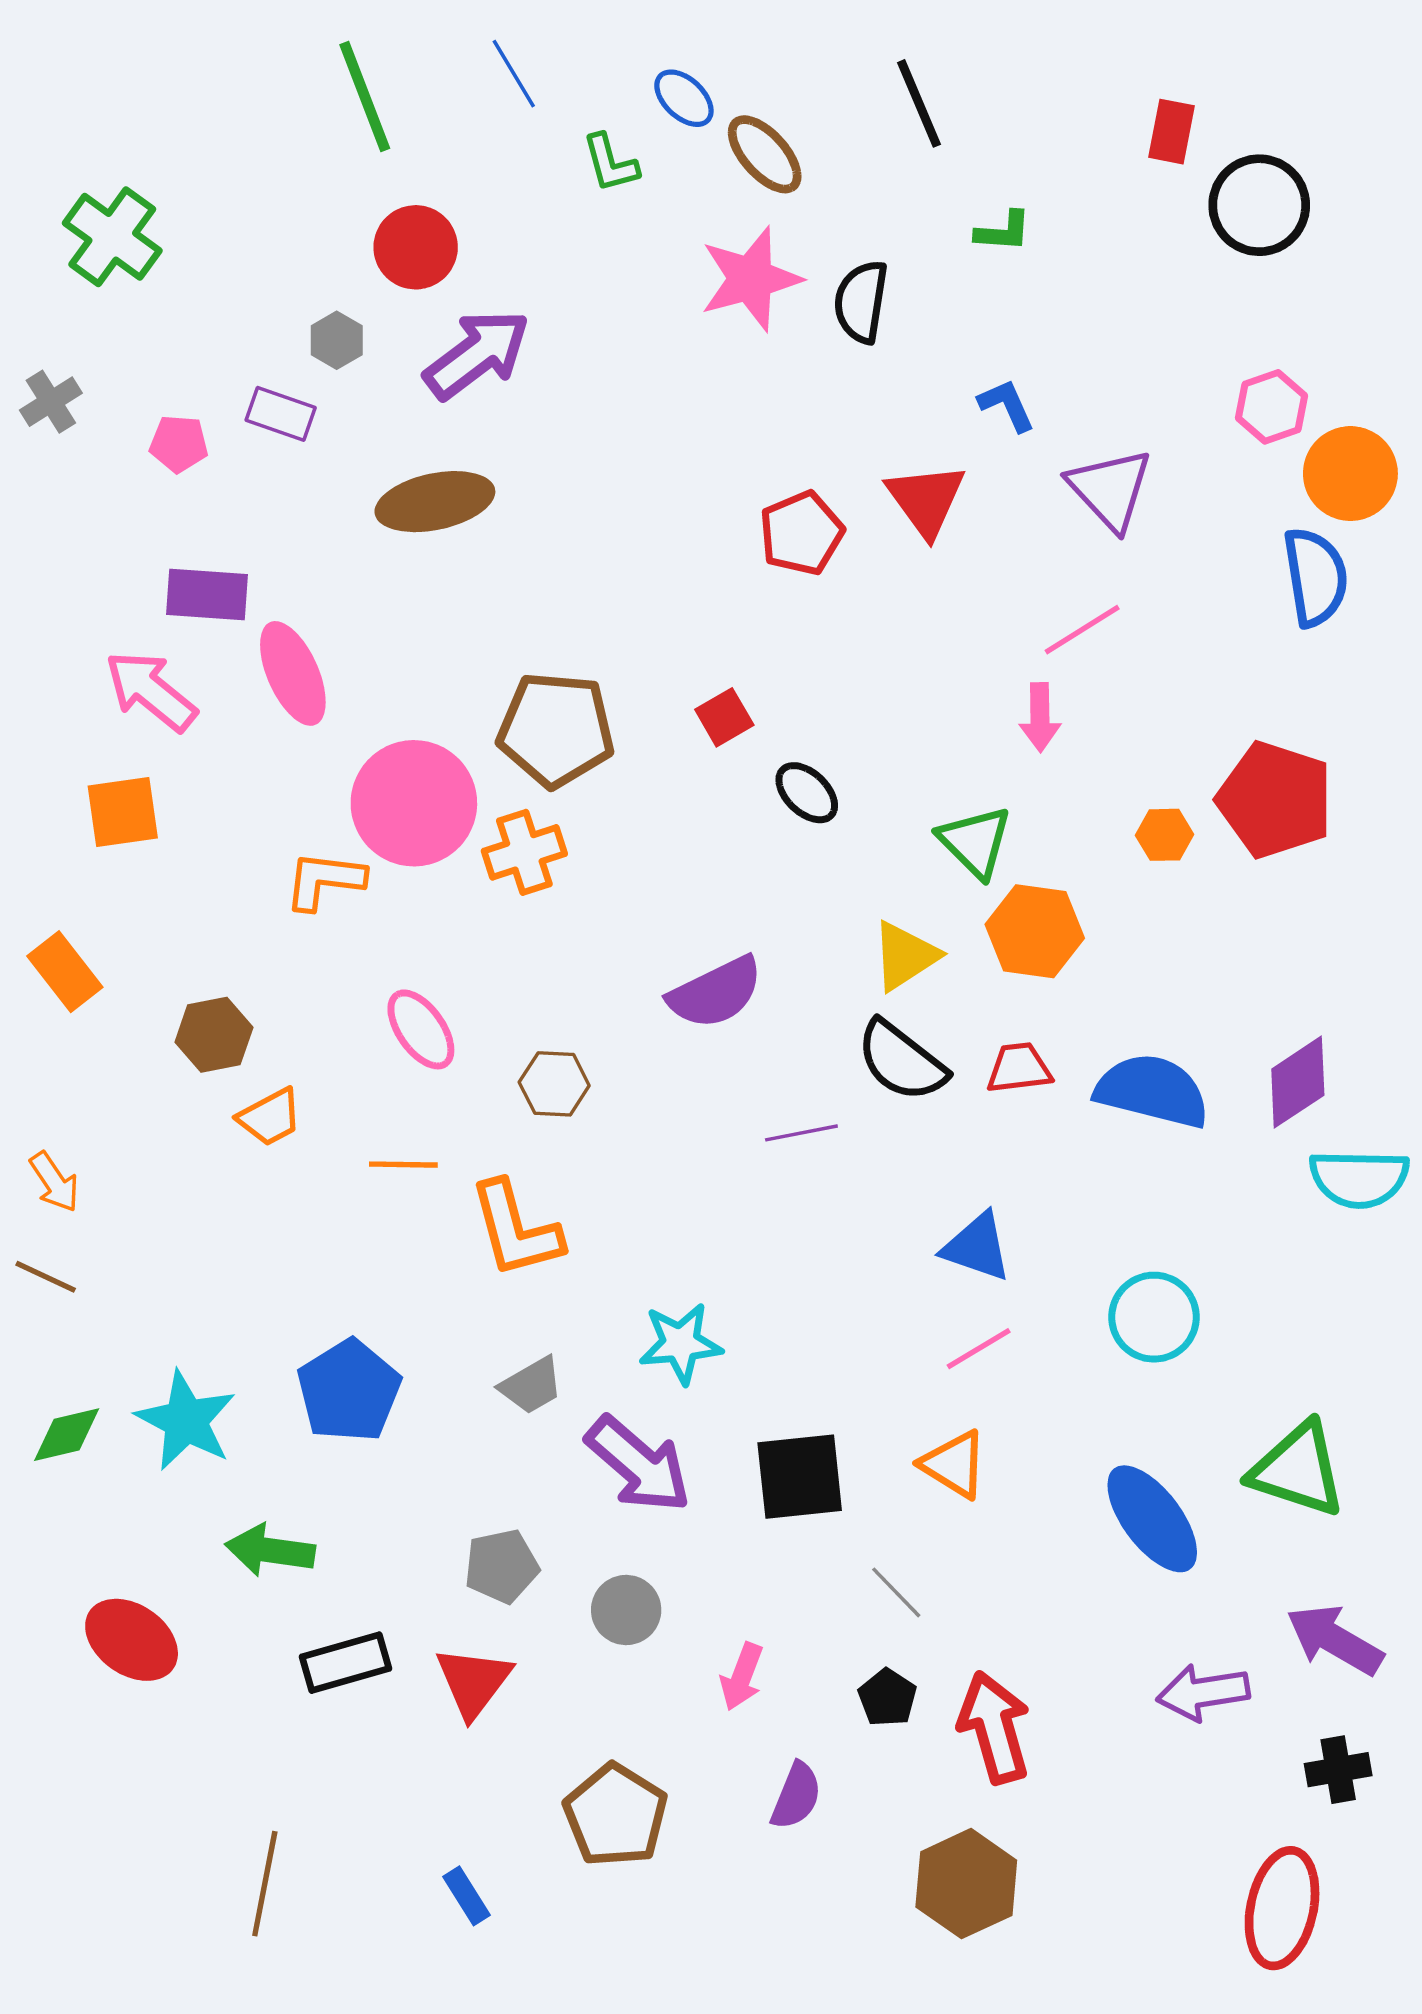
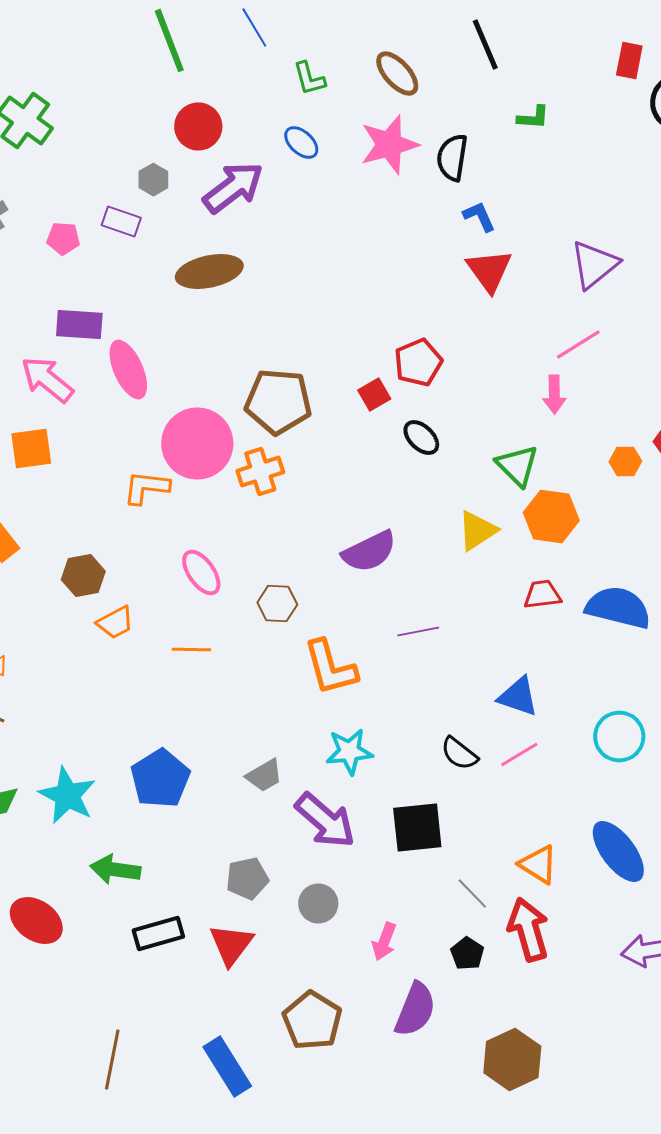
blue ellipse: (684, 98) -> (301, 142), moved
blue L-shape: (1007, 405) -> (479, 216), moved
purple triangle: (1110, 489) -> (594, 264), turned 34
red pentagon: (801, 533) -> (418, 362), moved
black semicircle: (901, 1061) -> (459, 754), moved, size x0.7
orange L-shape: (516, 1229) -> (330, 668), moved
orange triangle: (954, 1464) -> (538, 864), moved
red arrow: (994, 1727) -> (528, 930), moved
purple semicircle: (796, 1796) -> (415, 1010), size x1.4
blue rectangle: (467, 1896) -> (227, 1066), size x1.8

